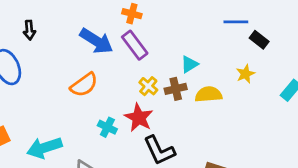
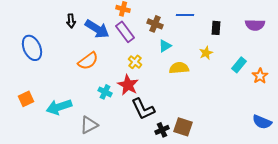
blue line: (236, 22) -> (185, 15), moved
black arrow: (29, 30) -> (71, 21), moved
black rectangle: (259, 40) -> (216, 28), turned 56
brown cross: (176, 89) -> (155, 24), moved, turned 35

